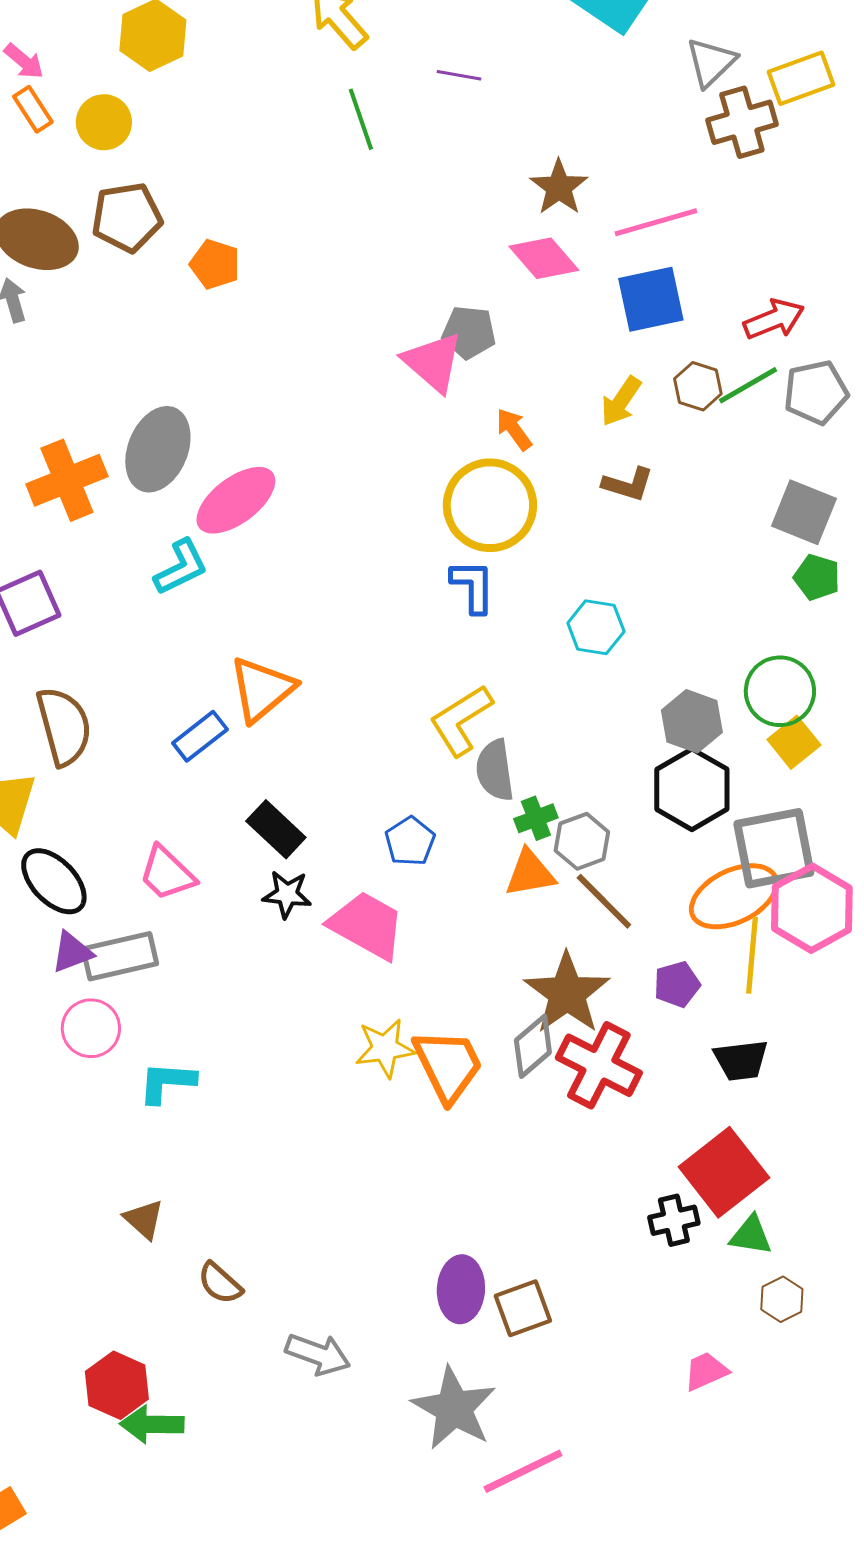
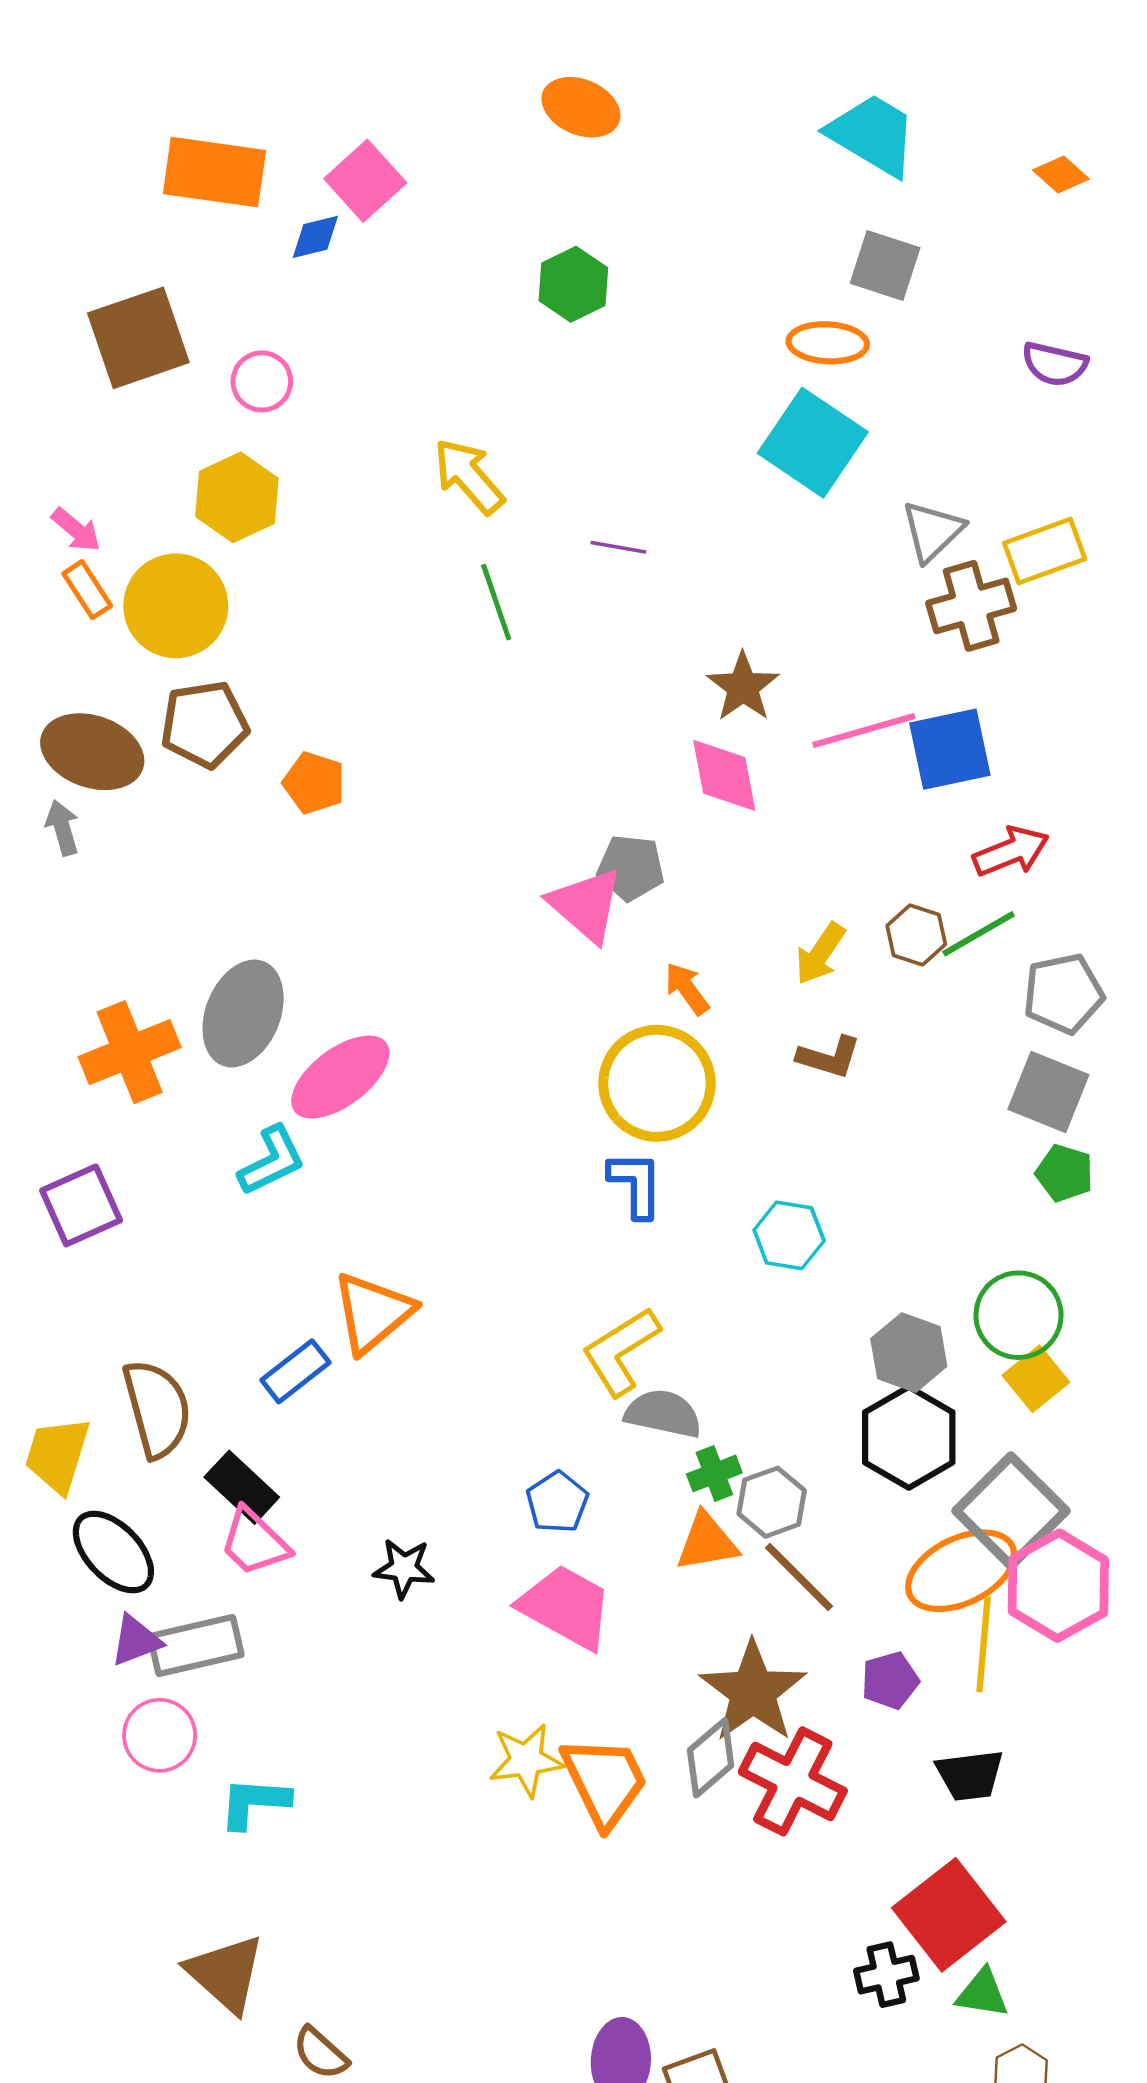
yellow circle: (104, 122) -> (176, 606), size x1.5
pink diamond: (544, 258) -> (724, 775), turned 30
blue square: (651, 299) -> (950, 749), moved
gray pentagon: (816, 392) -> (1063, 994), moved
brown semicircle: (64, 726) -> (157, 1409), moved
gray semicircle: (495, 770) -> (663, 1414), turned 110
black rectangle: (276, 829) -> (242, 1487), moved
gray square: (774, 848) -> (1011, 1511), turned -34
pink trapezoid: (367, 925) -> (566, 1607), moved
brown triangle: (144, 1219) -> (226, 1973), size x1.6

